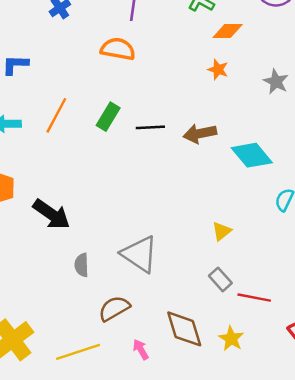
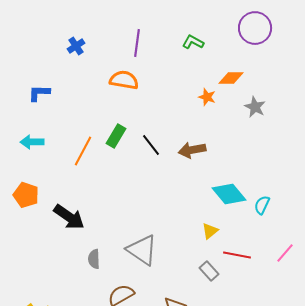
orange diamond: (228, 31) -> (231, 78), moved
orange line: (56, 115) -> (83, 151), moved
black line: (150, 127) -> (151, 145), turned 55
cyan diamond: (252, 155) -> (229, 194), moved
red line: (254, 298) -> (237, 255), moved

